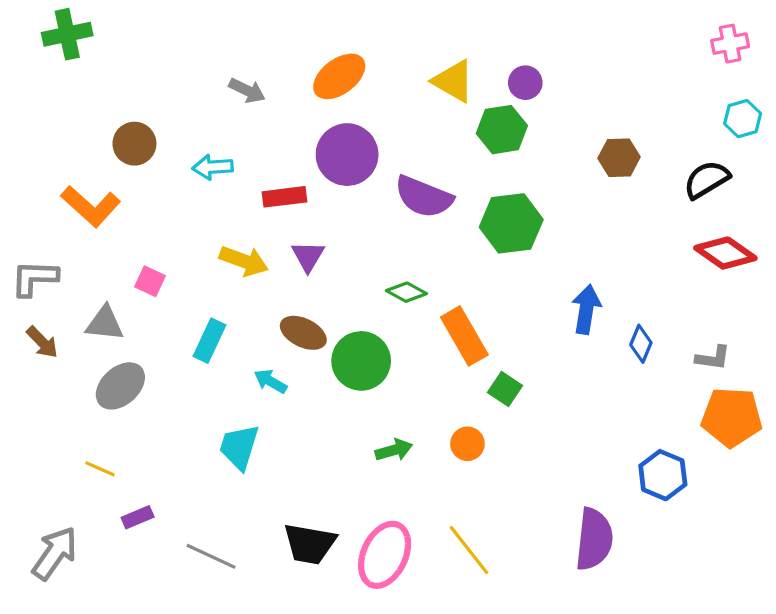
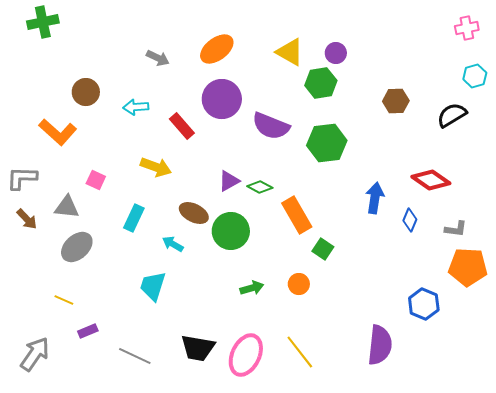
red rectangle: (285, 197) -> (182, 126), turned 56
red diamond: (725, 253) -> (431, 180), moved
purple triangle: (308, 256) -> (229, 181), moved, turned 30

